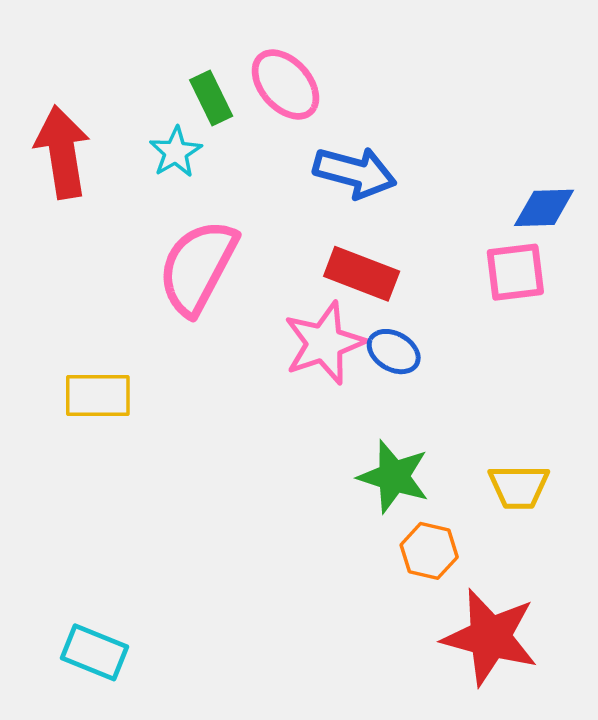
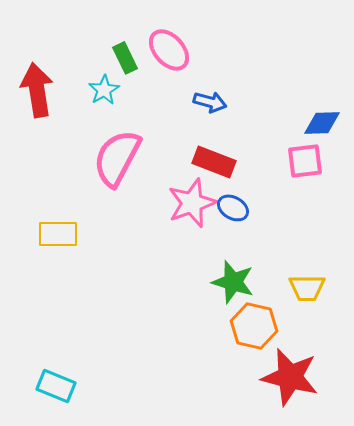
blue arrow: (355, 172) -> (210, 102), size x0.7
orange hexagon: (429, 551) -> (254, 326), size x1.4

